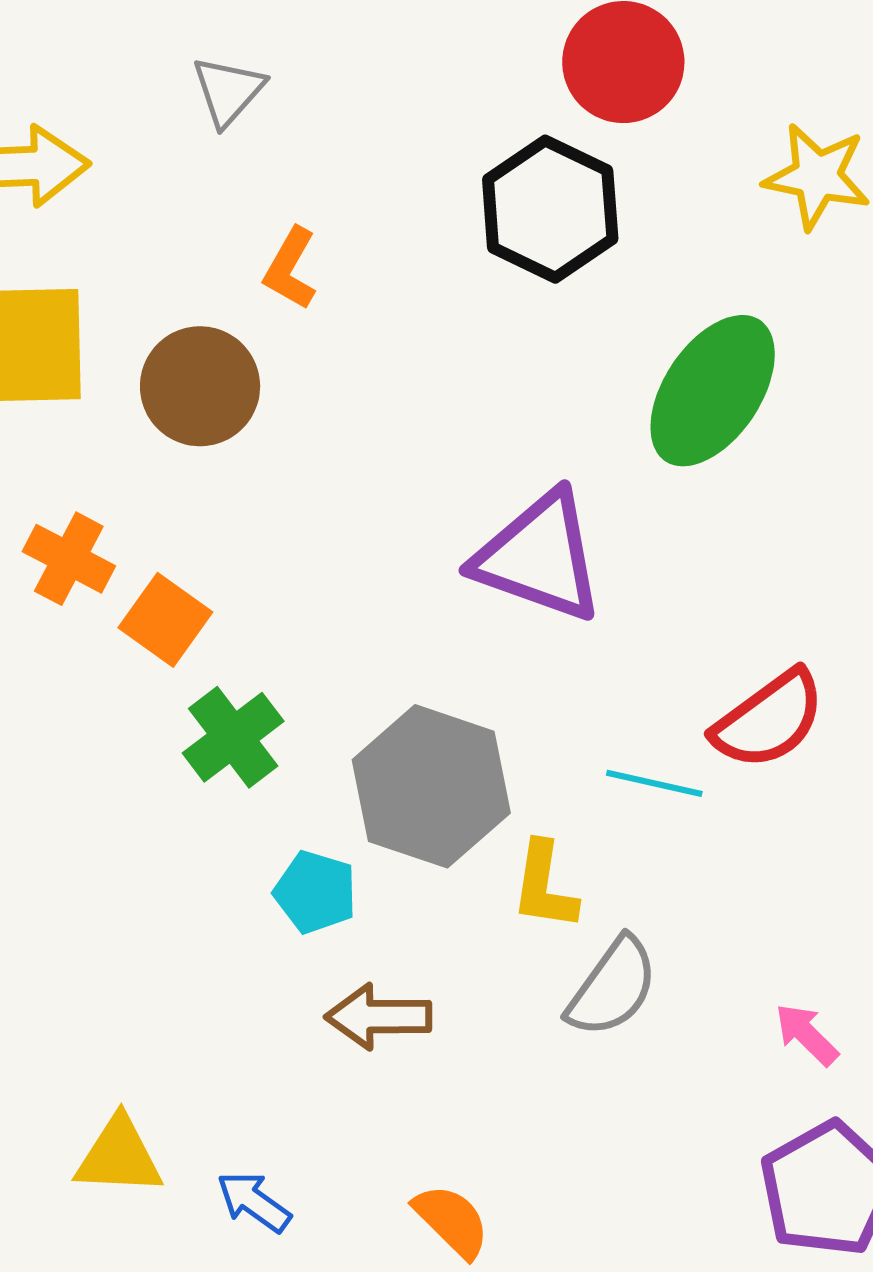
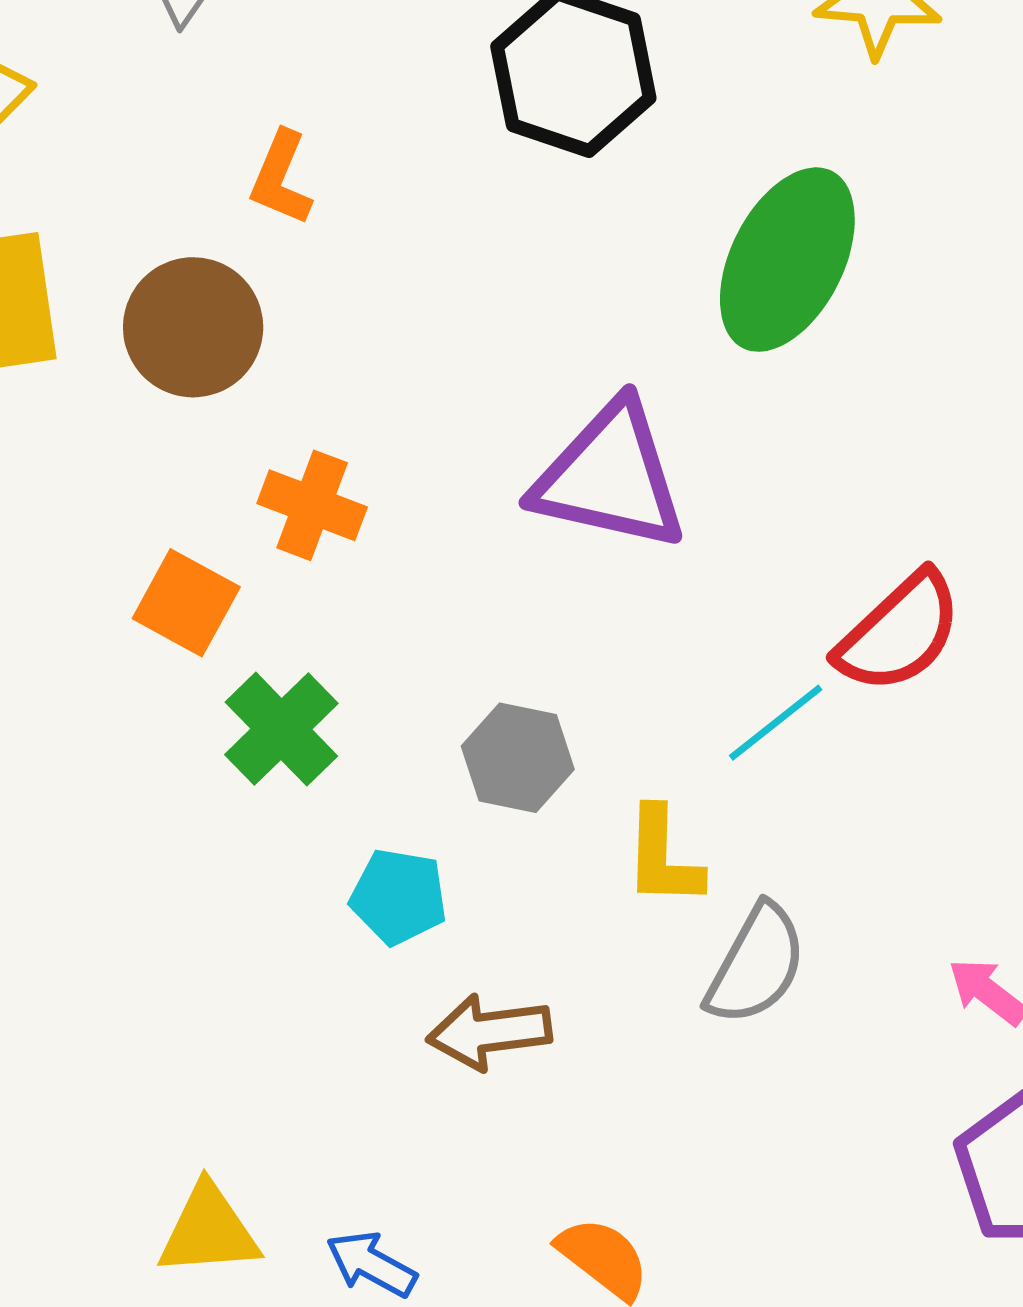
orange cross: (69, 559) -> (312, 505), moved
cyan line: (654, 783) -> (776, 723), turned -44
gray hexagon: (431, 786) -> (518, 758), size x0.6

